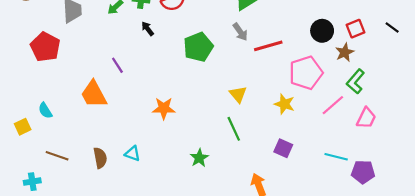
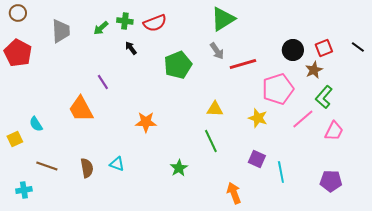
red pentagon: (45, 47) -> (18, 53), moved
yellow triangle: (238, 94) -> (215, 109), turned -48
cyan line: (336, 157) -> (281, 172), moved, turned 65

